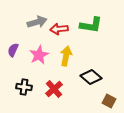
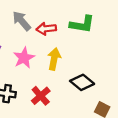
gray arrow: (37, 22) -> (22, 21), turned -114

